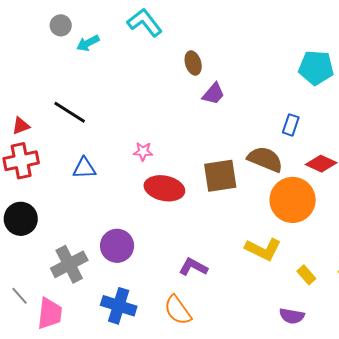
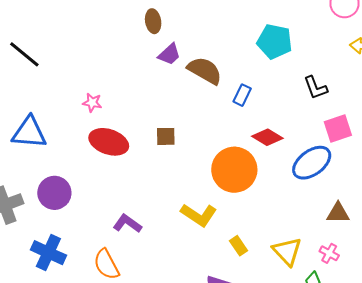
brown semicircle: (265, 159) -> (205, 71), moved
blue triangle: (84, 168) -> (29, 132), moved, size x1.5
brown square: (220, 176) -> (166, 136), size x0.6

